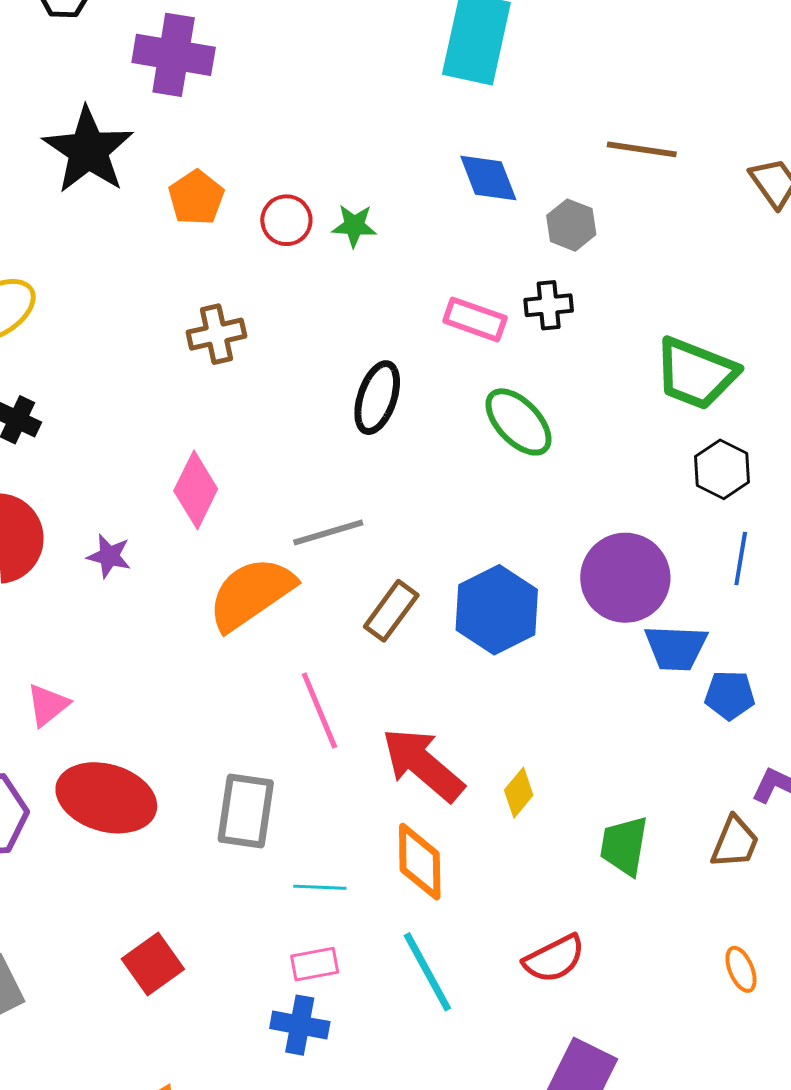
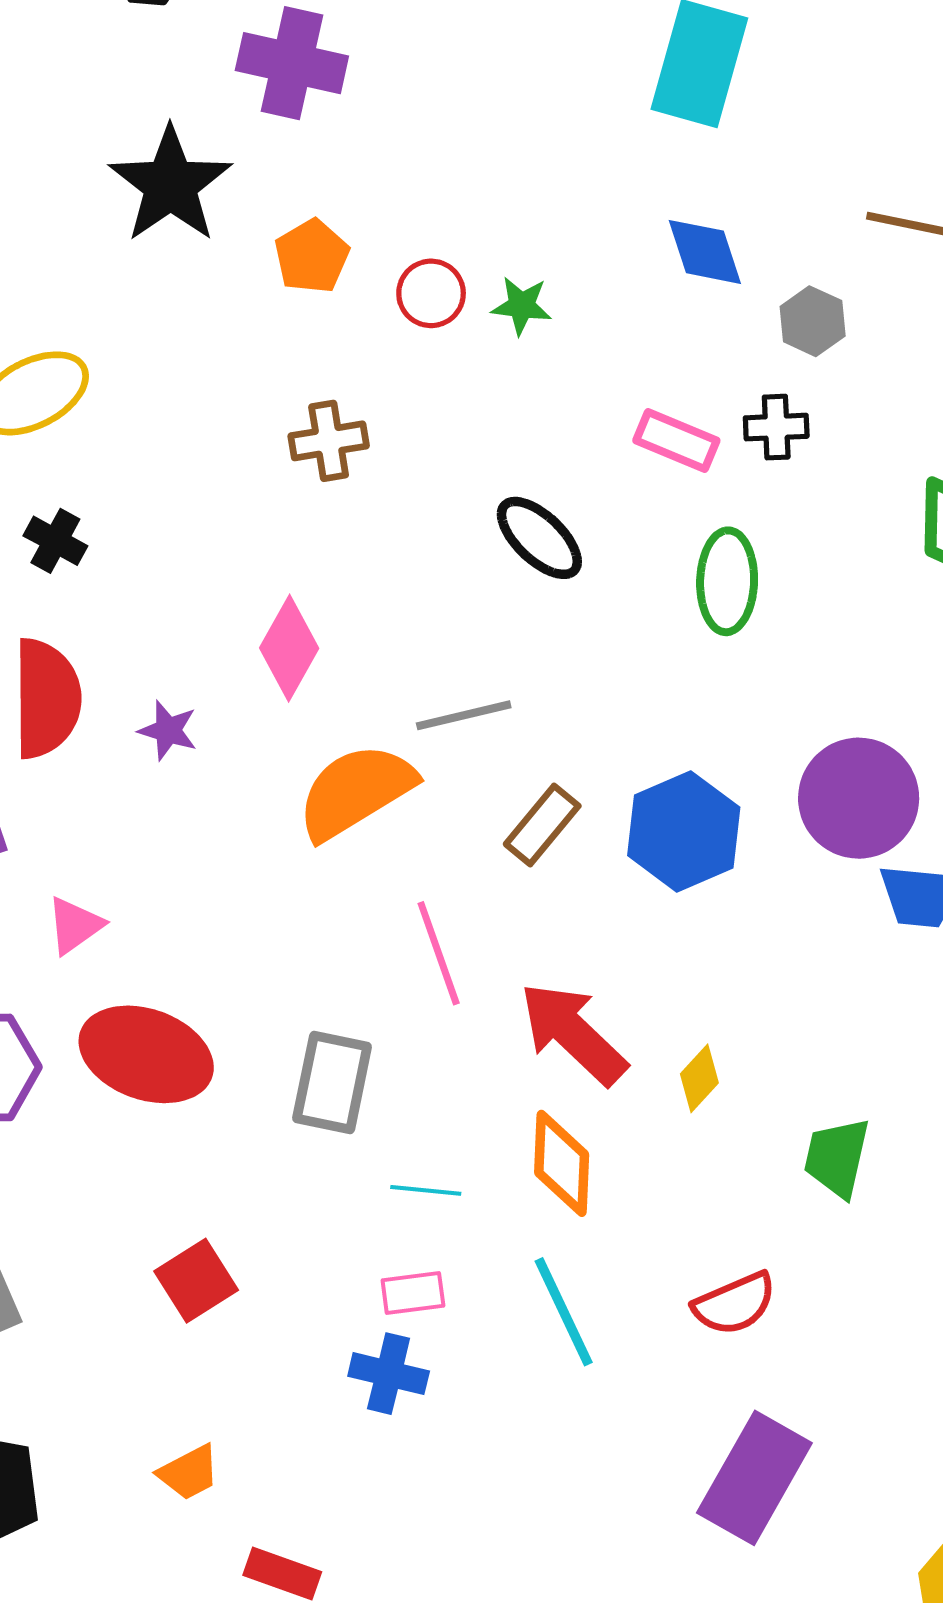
black ellipse: (377, 398) -> (539, 538), turned -68
green ellipse: (519, 422) -> (727, 581), turned 42

